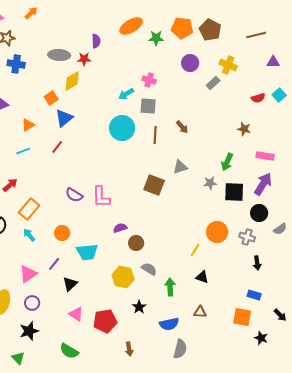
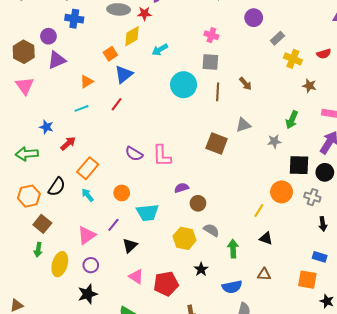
yellow cross: (228, 65) -> (293, 59), moved
cyan arrow: (126, 94) -> (160, 50), moved
black square: (234, 192) -> (299, 165), moved

